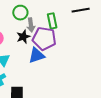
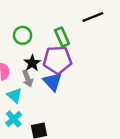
gray arrow: (31, 25) -> (28, 79), moved
blue triangle: (37, 55) -> (53, 82), turned -42

